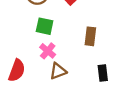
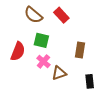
red semicircle: (17, 70) -> (18, 51), moved
brown triangle: (58, 71) -> (59, 73), moved

